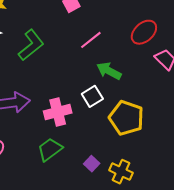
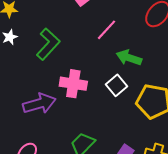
pink cross: (58, 112) -> (73, 84), moved, turned 32

